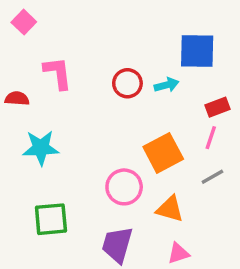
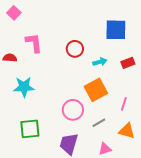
cyan arrow: (167, 85) -> (100, 62), moved
pink line: (211, 138) -> (124, 104), moved
gray line: (212, 177) -> (99, 123), moved
orange triangle: (170, 209) -> (127, 131), moved

